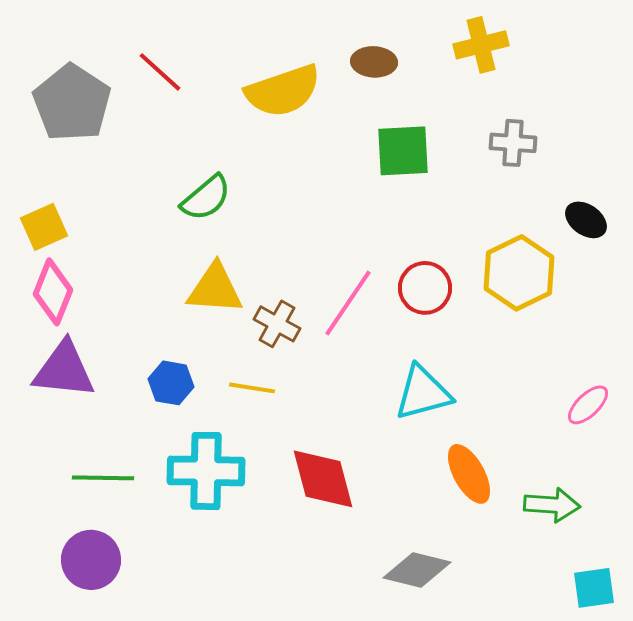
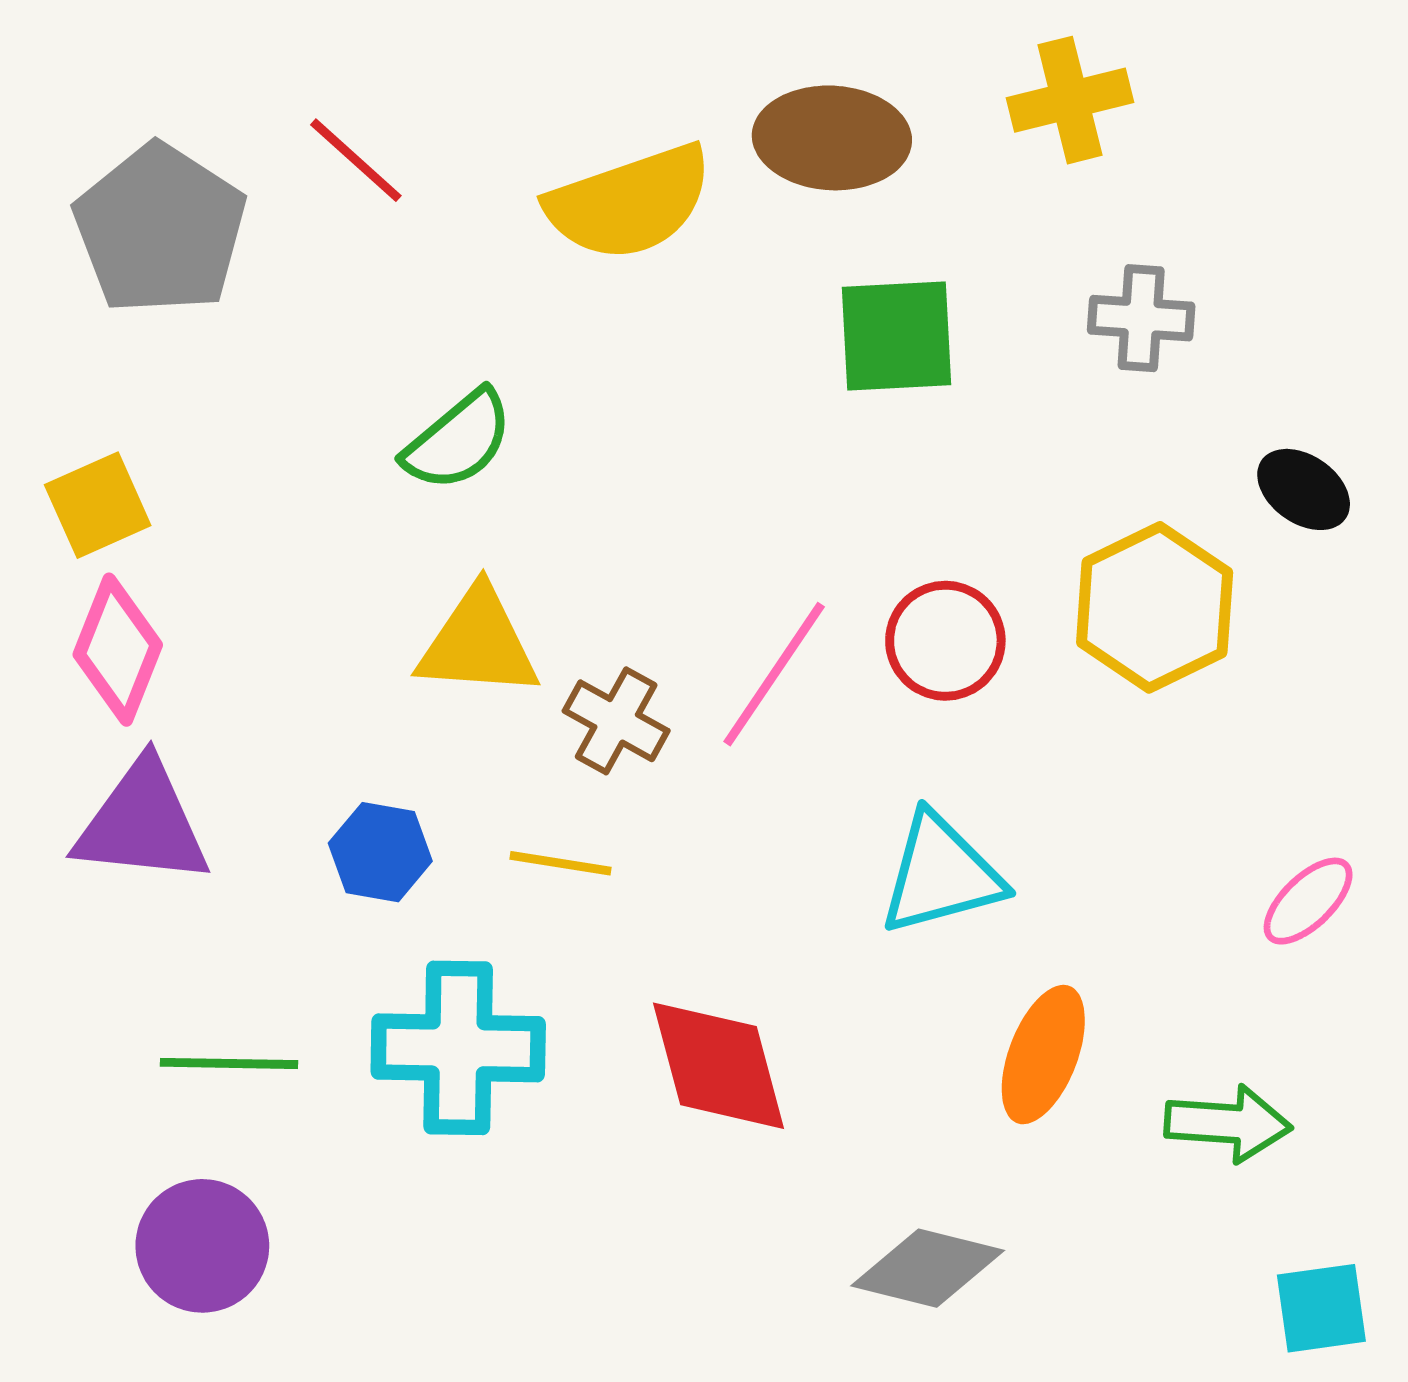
brown ellipse: (374, 62) -> (832, 138), size x1.5
orange ellipse: (469, 474) -> (1043, 1055), turned 50

